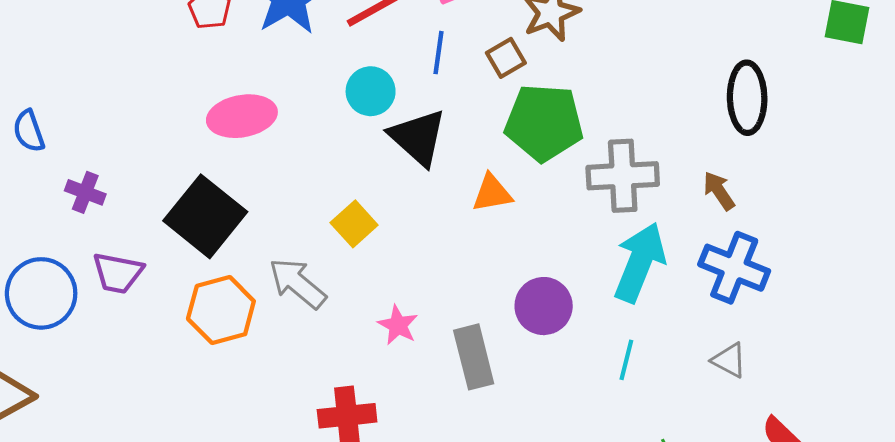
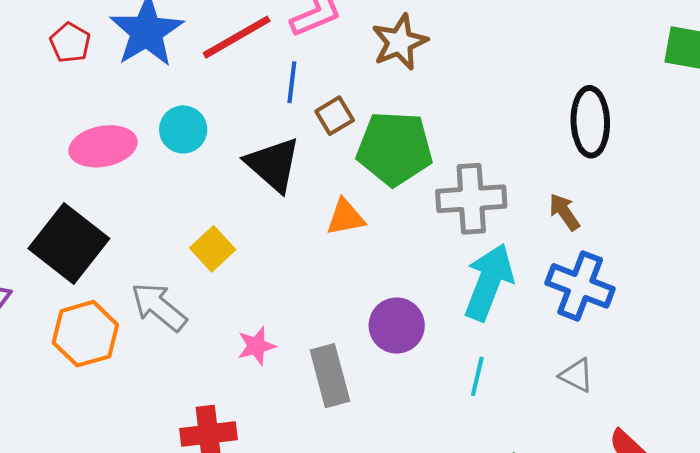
brown square: (506, 58) -> (335, 116), moved
cyan circle: (371, 91) -> (183, 129), moved
pink star: (398, 325) -> (256, 346), turned 30

